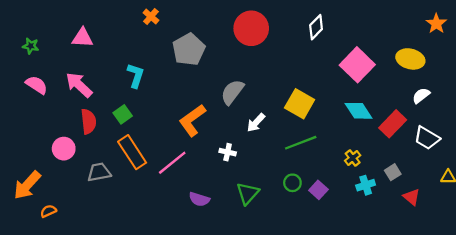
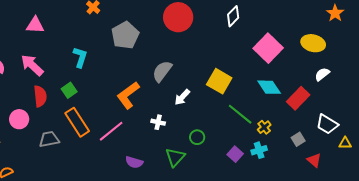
white trapezoid: (427, 138) -> (327, 124), moved
green line: (301, 143) -> (240, 114), moved, turned 60
green circle: (292, 183) -> (197, 137), moved
cyan cross: (366, 185) -> (259, 150), moved

